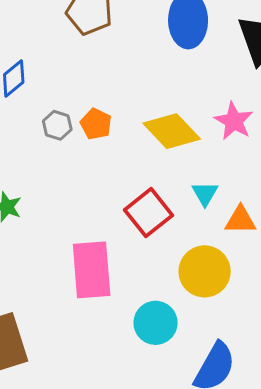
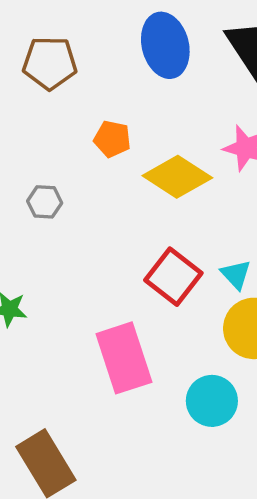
orange pentagon: (96, 124) -> (112, 139), moved
cyan triangle: (205, 194) -> (236, 274), moved

